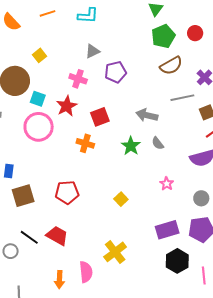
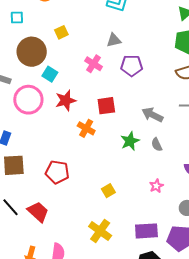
red star: (67, 106) -> (66, 100), moved
pink circle: (39, 127) -> (28, 100), moved
yellow cross: (115, 252) -> (100, 231), moved, turned -30

